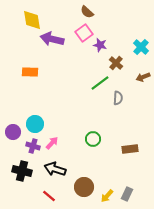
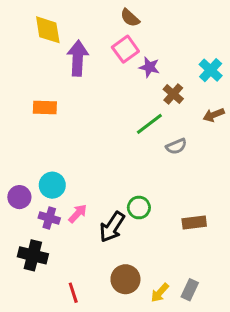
purple arrow: (52, 39) -> (78, 58), turned 80
gray semicircle: (118, 98) -> (176, 146), turned 64
black arrow: (55, 169) -> (112, 227), moved, turned -75
red line: (49, 196) -> (73, 293), turned 32

